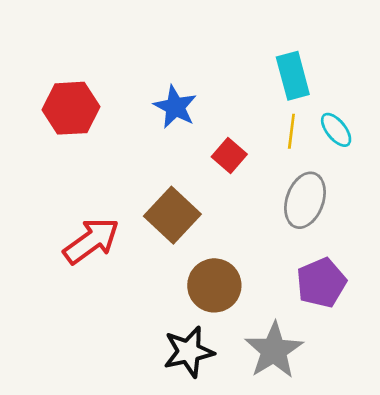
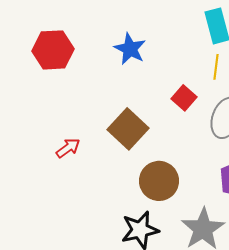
red square: (229, 156) -> (184, 98), moved
red arrow: (91, 241) -> (68, 148), size x0.6

